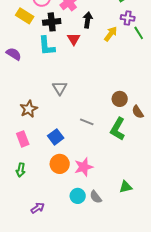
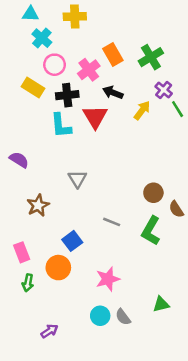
purple cross: (128, 18) -> (164, 90), turned 32
black arrow: (88, 20) -> (113, 93), turned -77
red triangle: (74, 39) -> (95, 117), size x1.5
purple semicircle: (14, 54) -> (19, 160), moved
pink rectangle: (23, 139) -> (22, 252), moved
orange circle: (60, 164) -> (58, 268), moved

